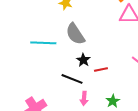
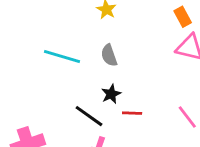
gray semicircle: (75, 34) -> (109, 55), size x0.7

